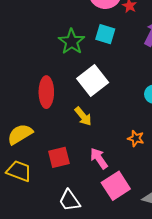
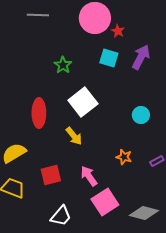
cyan square: (105, 34) -> (109, 58), moved
green star: (72, 42) -> (63, 65), size x0.7
white trapezoid: (69, 200) -> (61, 216), turned -105

